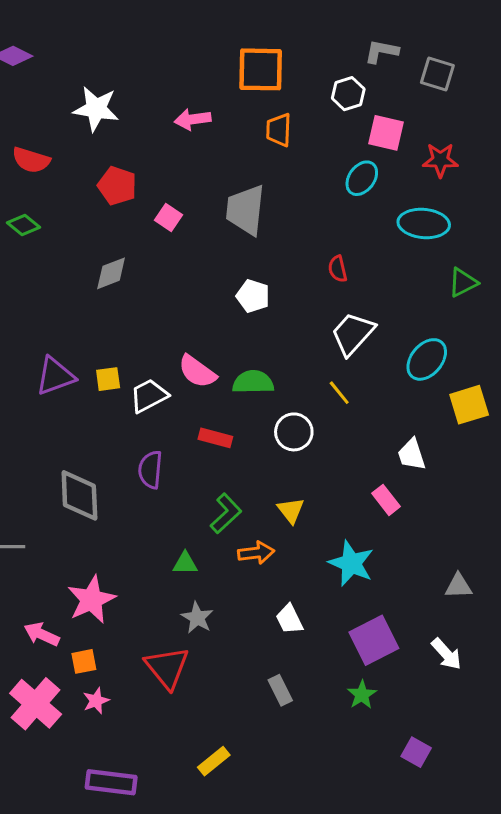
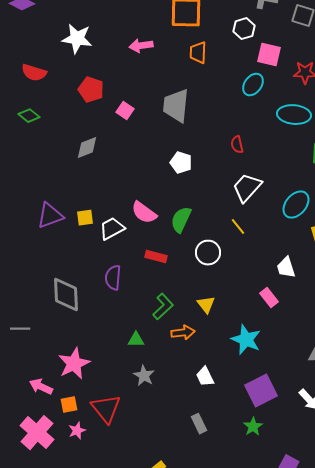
green semicircle: (253, 382) -> (181, 220), turned -64
red triangle: (167, 668) -> (106, 409), moved

